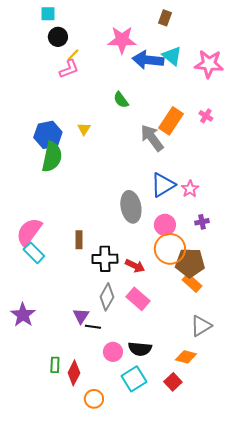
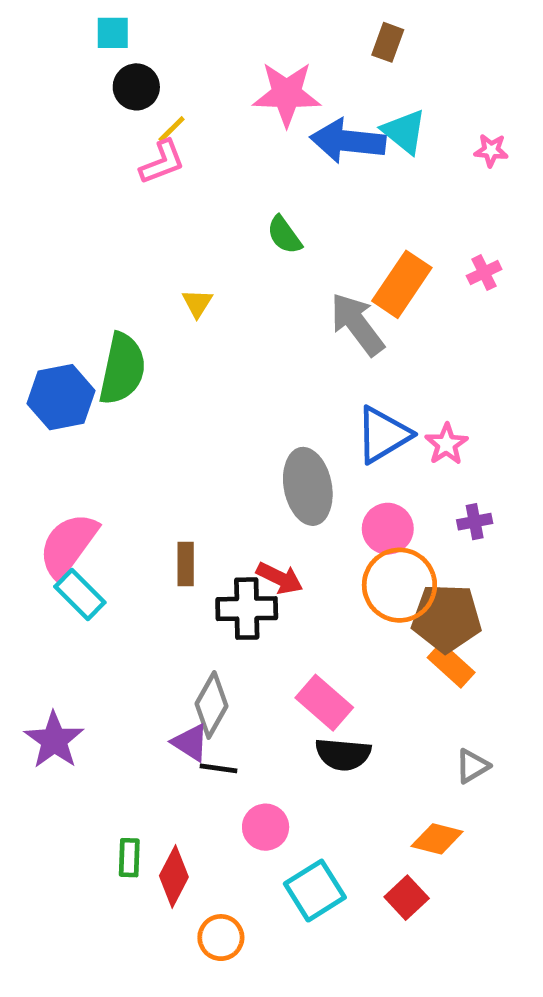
pink star: (209, 64) -> (491, 150), size x0.5
pink cross: (206, 116) -> (484, 273), turned 32
blue hexagon: (48, 135) -> (61, 397), moved
red arrow: (135, 266) -> (280, 578), moved
gray diamond: (107, 297) -> (211, 705), moved
purple triangle: (81, 316) -> (190, 743), turned -30
gray triangle: (201, 326) -> (472, 766), size x0.7
black semicircle: (140, 349) -> (343, 754), moved

